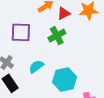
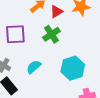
cyan hexagon: (65, 79) -> (73, 68), moved

